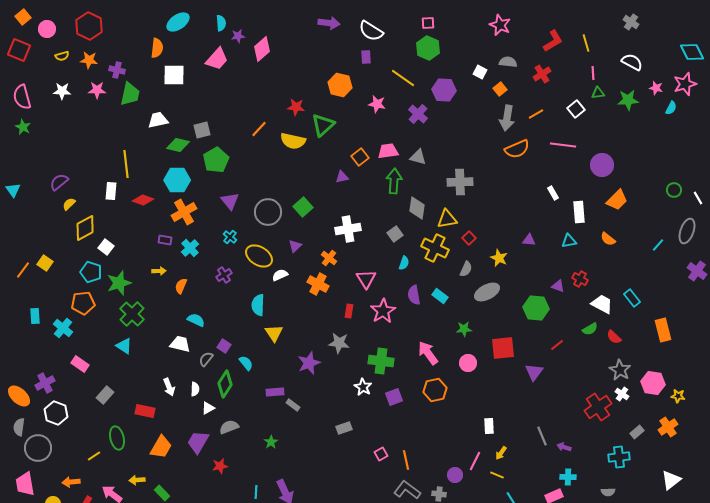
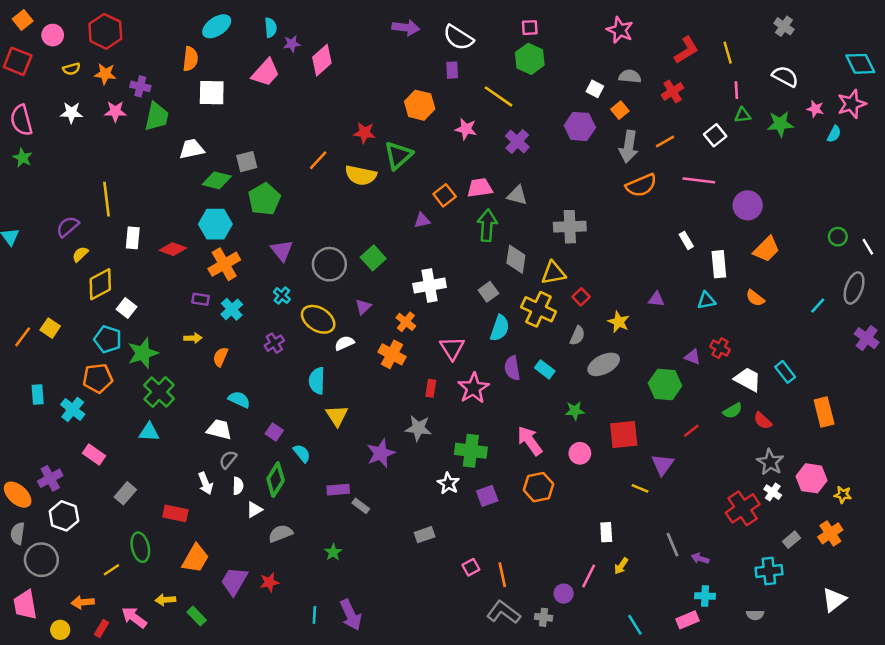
purple hexagon: (444, 90) -> (580, 126), moved
yellow line: (126, 164) -> (107, 199), moved
cyan semicircle: (404, 263) -> (500, 328), size x1.5
cyan triangle: (124, 346) -> (149, 432), turned -30
gray semicircle: (206, 359) -> (228, 460), moved
purple trapezoid: (198, 442) -> (234, 581), moved
yellow line: (497, 475) -> (640, 488), moved

